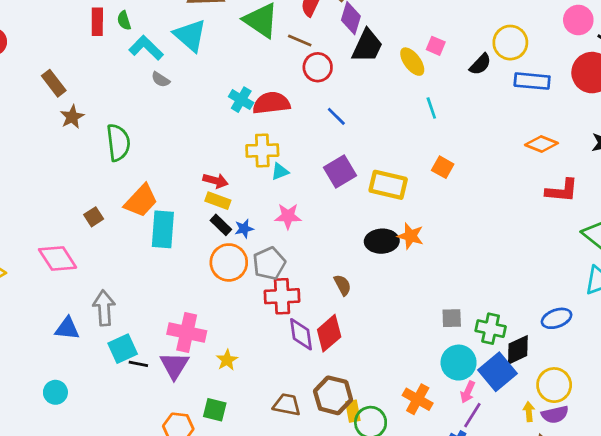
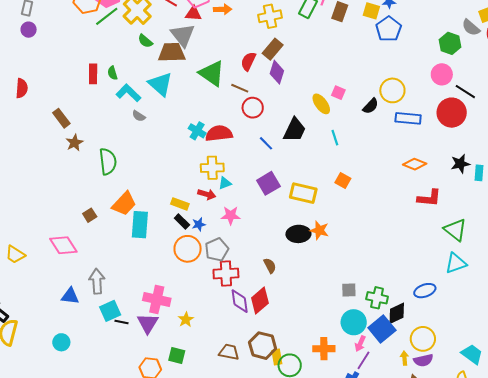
black trapezoid: (367, 46) -> (295, 130), moved
red arrow: (215, 181) -> (207, 194), moved
orange cross: (418, 399) -> (324, 349), turned -30

